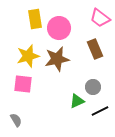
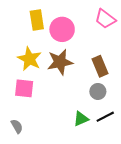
brown rectangle: (95, 49) -> (100, 66), moved
yellow star: (28, 56) -> (29, 59), turned -30
green triangle: (77, 101) -> (81, 119), moved

